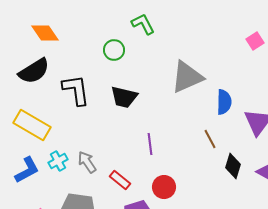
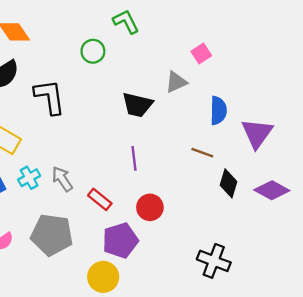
pink square: (255, 41) -> (201, 54), moved
gray triangle: (187, 77) -> (176, 82), size x0.6
black trapezoid: (124, 97) -> (137, 105), moved
brown line: (210, 139) -> (202, 153), turned -42

